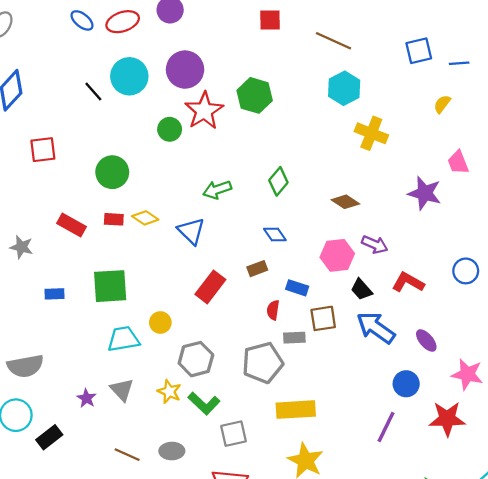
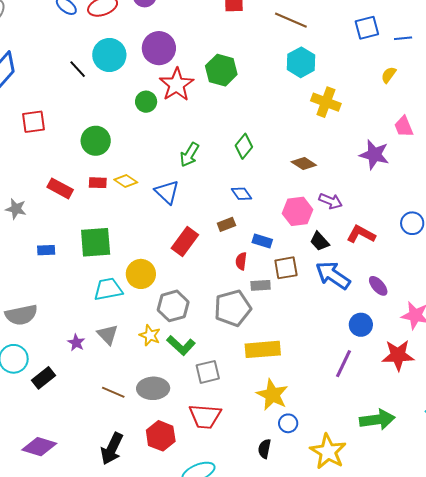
green arrow: (217, 190) -> (189, 155), turned -40
yellow circle: (160, 323) -> (141, 274), size x1.5
gray ellipse: (172, 451) -> (153, 388), size x1.4

